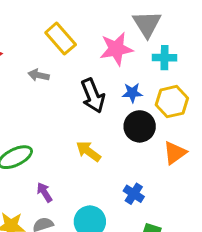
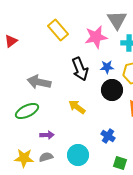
gray arrow: (39, 75) -> (39, 82), moved, size x1.6
purple arrow: (45, 192) -> (47, 135), turned 120

